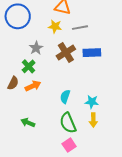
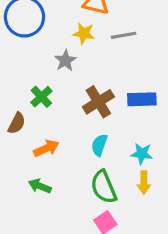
gray star: (36, 48) -> (65, 60), moved
brown cross: (66, 52) -> (98, 102), moved
blue rectangle: (92, 53) -> (142, 99), moved
orange arrow: (33, 86) -> (46, 148), moved

